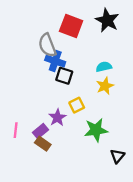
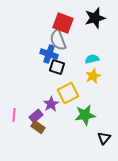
black star: (107, 20) -> (95, 18), turned 30
gray semicircle: (47, 45) -> (58, 40), moved
yellow square: (77, 105) -> (68, 93), size x1.5

